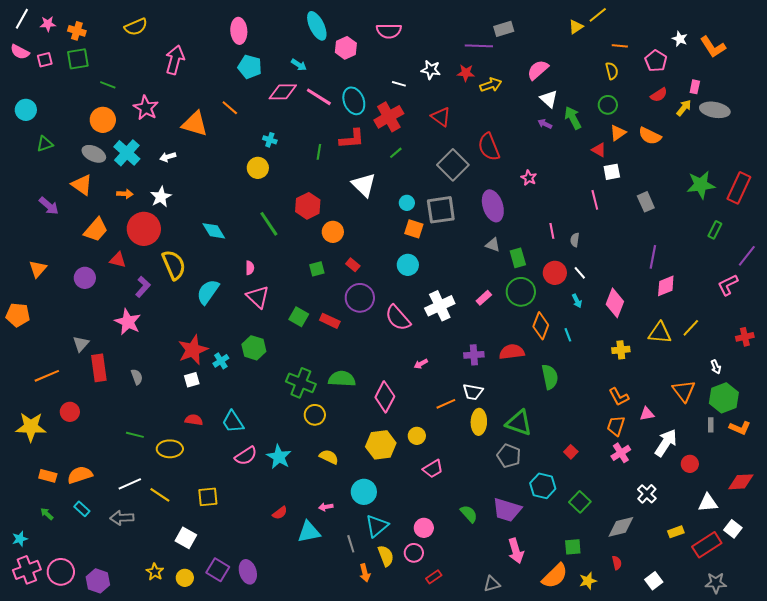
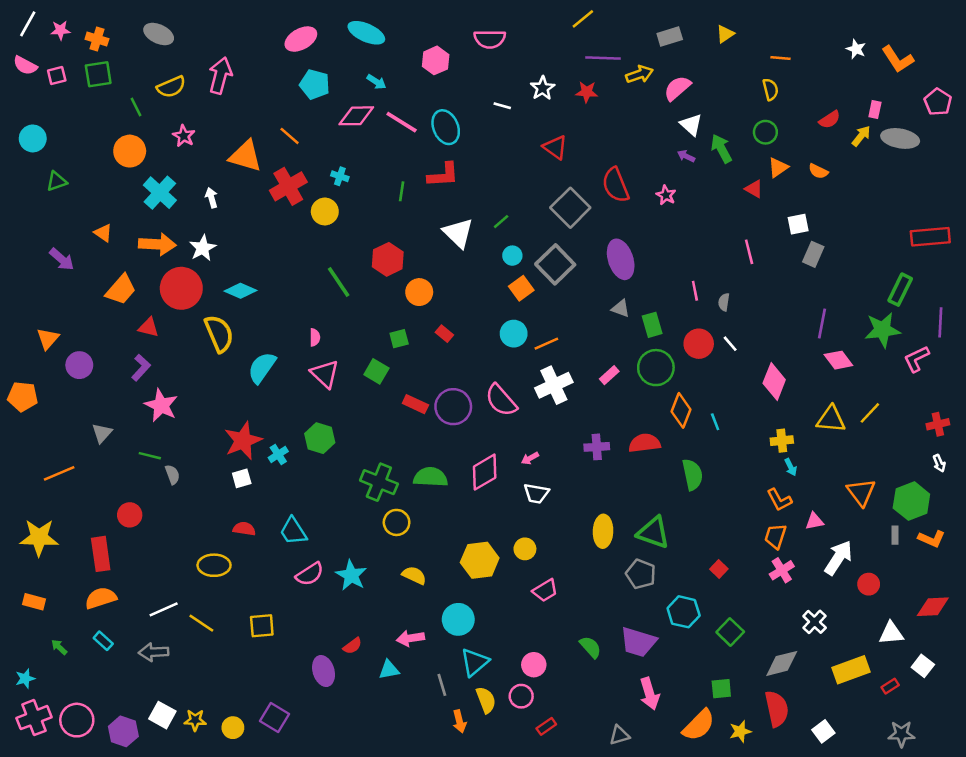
yellow line: (598, 15) -> (583, 19), moved
cyan ellipse: (317, 26) -> (366, 33), moved, turned -40
yellow semicircle: (136, 27) -> (171, 87), moved
gray rectangle: (504, 29) -> (670, 37), moved
pink ellipse: (239, 31) -> (301, 39), turned 65
pink pentagon: (656, 61) -> (938, 102), moved
white star: (431, 70) -> (543, 88), turned 30
green line: (108, 85) -> (136, 107), turned 42
yellow arrow: (491, 85) -> (640, 74), moved
pink star: (146, 108) -> (184, 136), size x0.7
red cross: (389, 117) -> (288, 186), moved
orange semicircle: (650, 136) -> (818, 171), size x0.7
green line: (396, 153) -> (501, 222), moved
gray ellipse: (94, 154) -> (159, 34), moved
white arrow: (168, 157) -> (211, 198), turned 91
white square: (612, 172) -> (798, 224), moved
pink star: (529, 178) -> (666, 195), moved
orange triangle: (82, 185) -> (103, 233), size x0.7
green star: (701, 185) -> (882, 330), moved
red rectangle: (739, 188) -> (930, 237), turned 60
orange arrow: (125, 194) -> (157, 244), size x1.8
gray rectangle: (646, 202) -> (813, 254), turned 48
gray square: (441, 210) -> (555, 264), turned -36
orange square: (414, 229) -> (521, 288), turned 36
green rectangle: (715, 230) -> (900, 290), size x1.4
cyan diamond: (214, 231) -> (240, 291), moved, turned -35
purple line: (747, 256) -> (940, 322), turned -35
purple circle: (85, 278) -> (79, 365), moved
pink diamond: (666, 286) -> (838, 360), turned 75
purple L-shape: (143, 287) -> (141, 368), moved
purple circle: (360, 298) -> (453, 407), moved
cyan arrow: (577, 301) -> (791, 467), moved
green square: (299, 317) -> (376, 371), moved
white arrow: (716, 367) -> (939, 463), moved
red rectangle: (99, 368) -> (101, 554), moved
white trapezoid: (473, 392) -> (536, 493), moved
pink diamond: (385, 397) -> (485, 472), moved, turned 32
orange line: (446, 404) -> (546, 344), moved
red circle: (70, 412) -> (130, 515), moved
green line: (135, 435) -> (150, 456), moved
orange rectangle: (48, 476) -> (34, 602), moved
pink arrow: (326, 507) -> (410, 638), size x1.5
cyan triangle: (309, 532) -> (389, 670), size x0.7
yellow rectangle: (676, 532) -> (851, 670), size x1.8
white square: (186, 538) -> (162, 715), moved
red rectangle: (707, 545) -> (890, 686), size x0.5
red semicircle: (617, 563) -> (777, 709), size x2.0
yellow star: (155, 572) -> (195, 720), turned -30
purple ellipse: (248, 572) -> (324, 671), moved

